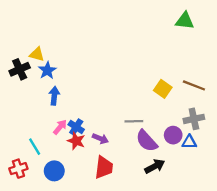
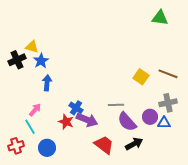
pink arrow: (60, 127) -> (35, 110), moved
blue cross: (76, 127) -> (76, 108), moved
purple arrow: (100, 139) -> (87, 120), size x1.5
red trapezoid: (104, 167) -> (104, 145), moved, turned -60

